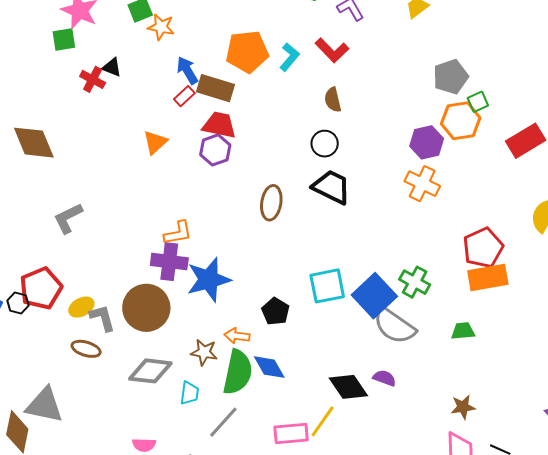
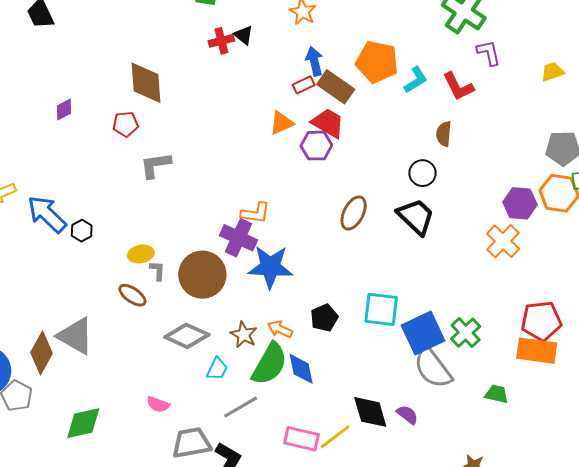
red cross: (93, 79) -> (221, 41), turned 30
orange triangle: (155, 142) -> (282, 123), moved
red pentagon: (41, 288) -> (125, 124), moved, size x0.6
gray L-shape: (102, 318) -> (157, 271), size x0.7

